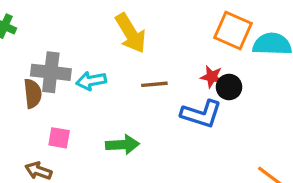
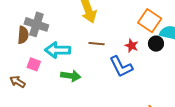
cyan arrow: (91, 81) -> (58, 50), moved, size x1.4
black circle: (229, 87) -> (156, 44), moved
blue L-shape: (201, 114) -> (121, 67), turned 35

